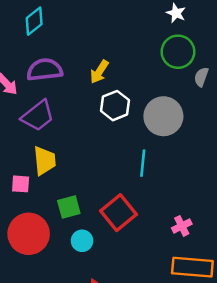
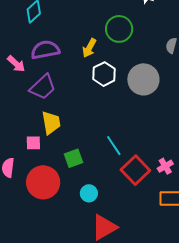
green circle: (178, 52) -> (119, 29), moved
cyan line: (143, 163) -> (114, 146), moved, turned -35
red square: (119, 213) -> (135, 170), moved
cyan circle: (82, 241) -> (89, 193), moved

